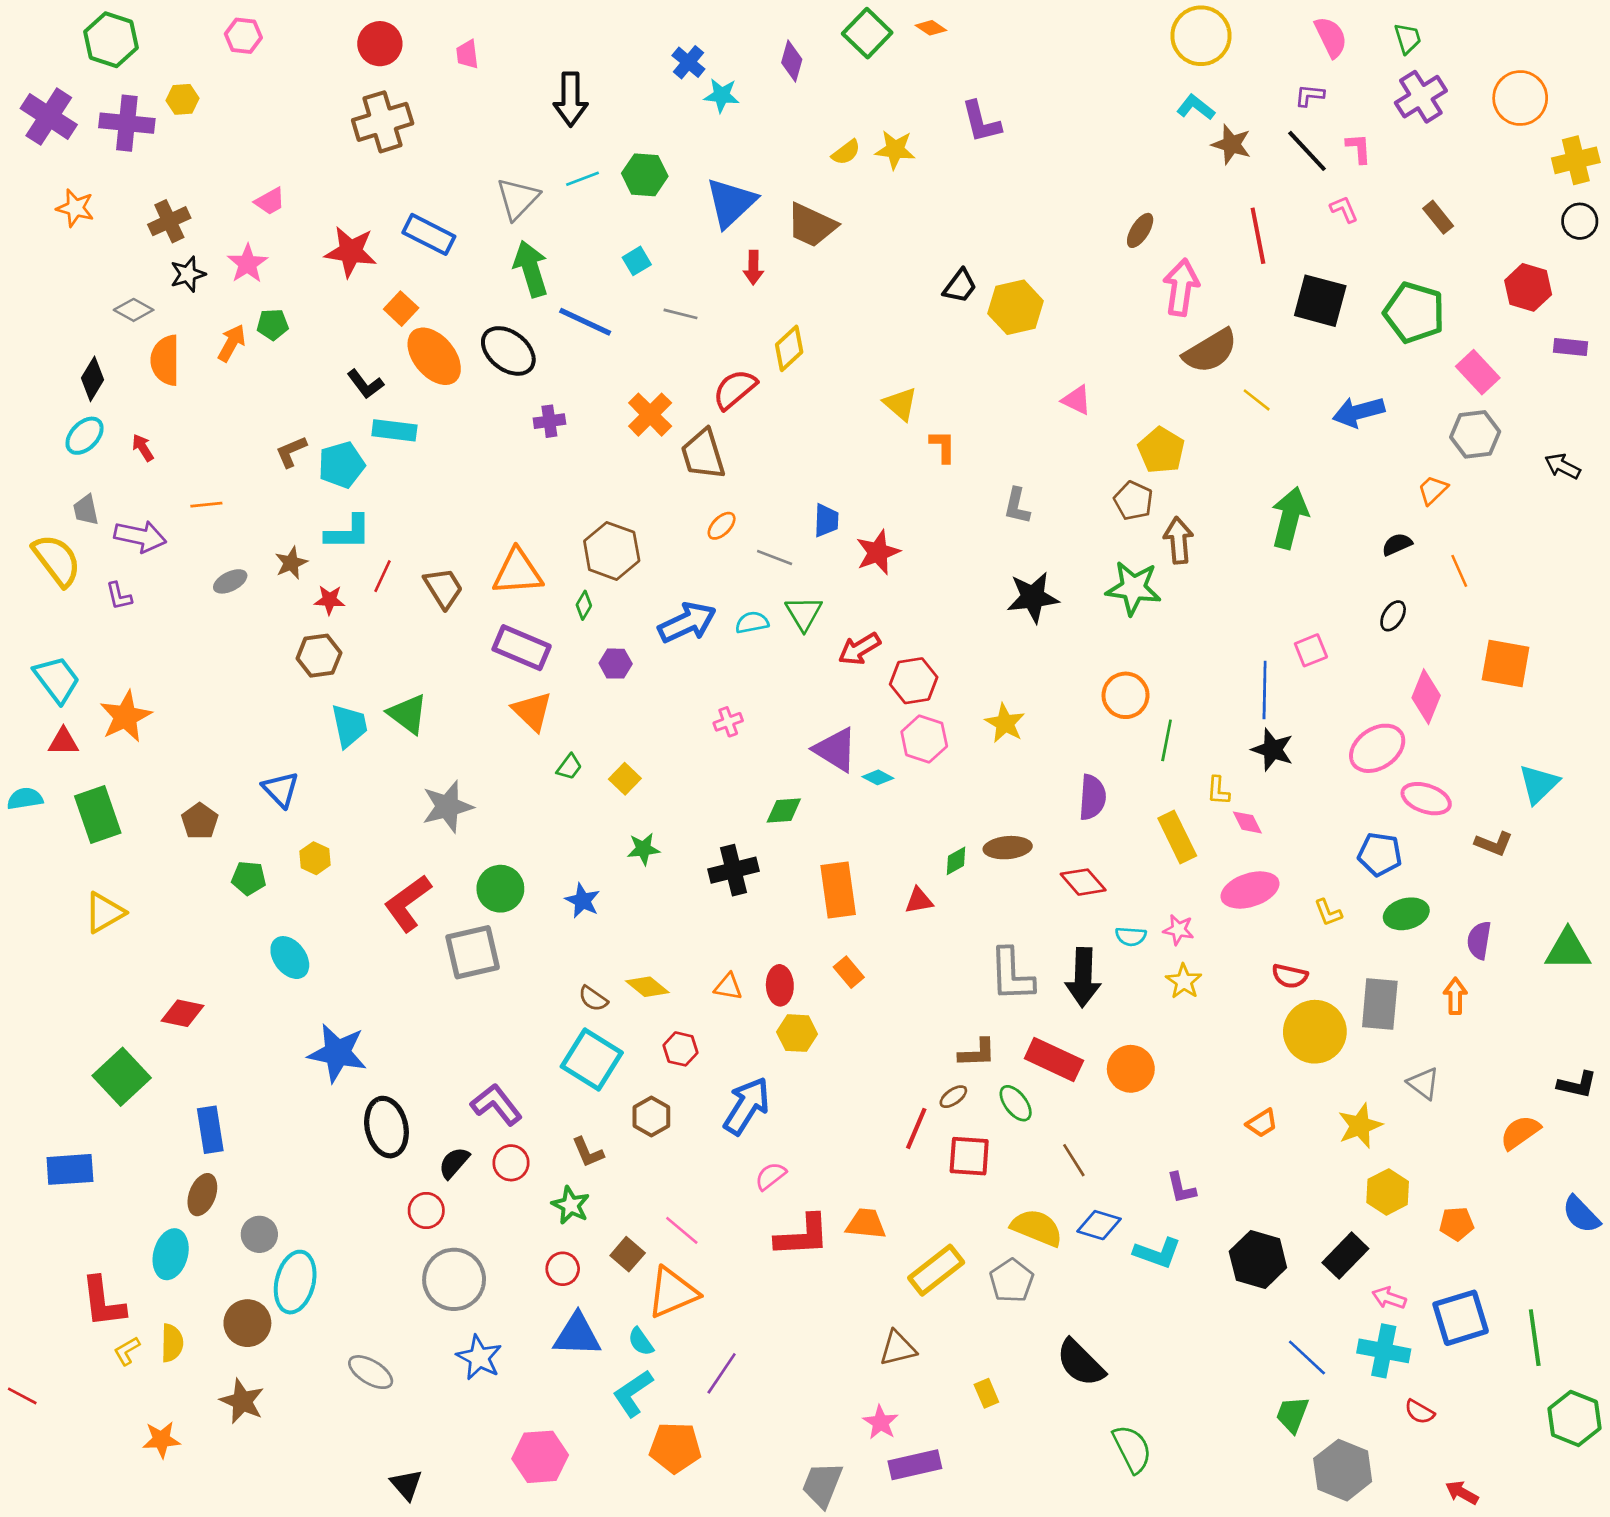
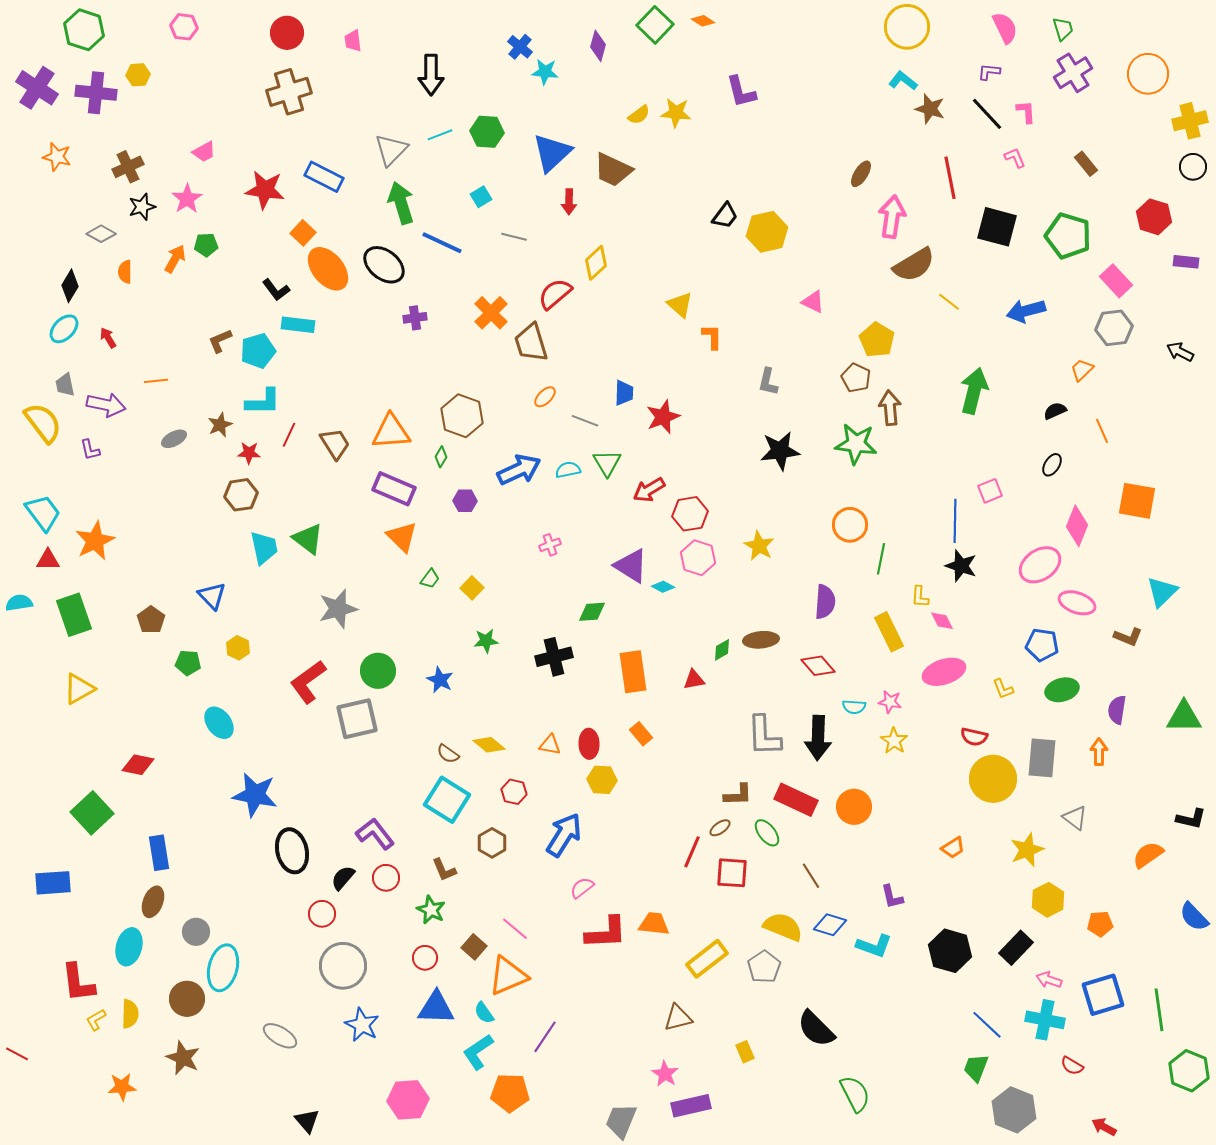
orange semicircle: (165, 360) -> (125, 272), size x0.6

